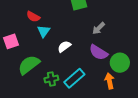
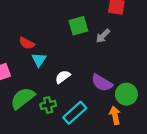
gray arrow: (99, 28) -> (103, 36), moved
green cross: (51, 79) -> (48, 105), moved

